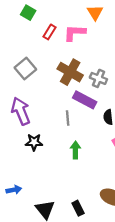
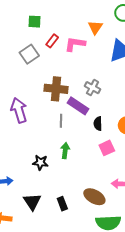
green square: (28, 13) -> (35, 22), turned -32
gray square: (25, 68) -> (29, 54), moved
brown cross: (70, 72) -> (56, 89), moved, turned -30
black star: (34, 142) -> (40, 162), moved

